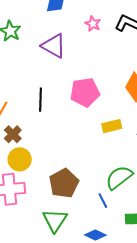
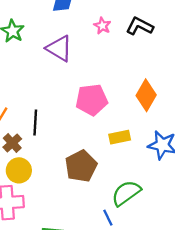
black line: (41, 100) -> (35, 123), moved
brown pentagon: (64, 183) -> (81, 166), moved

